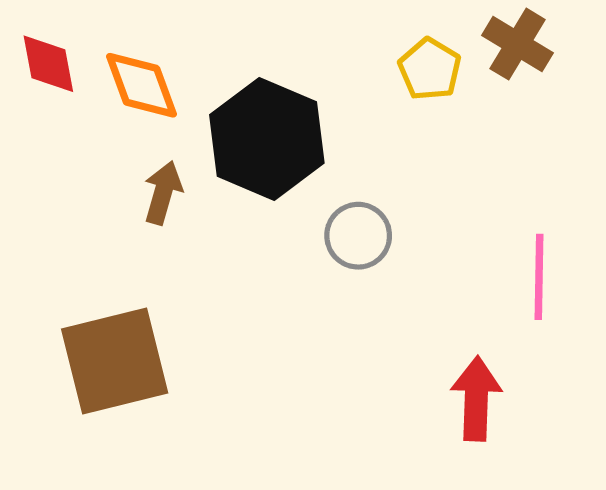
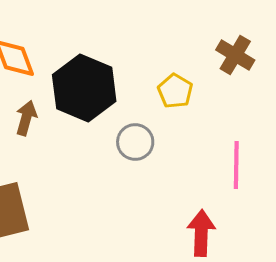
brown cross: (518, 44) -> (235, 55), moved
yellow pentagon: (430, 69) -> (175, 91), moved

